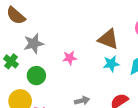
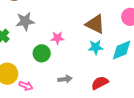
green circle: (36, 76) -> (42, 53), moved

